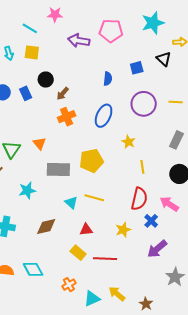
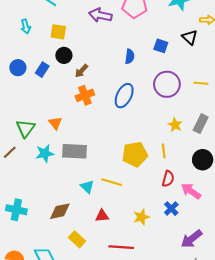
yellow square: (32, 52) -> (58, 32), moved
blue square: (137, 68) -> (161, 46), turned 32
blue rectangle: (26, 93) -> (42, 70), turned 56
yellow star: (128, 142) -> (175, 125), moved
yellow pentagon: (91, 161) -> (135, 154), moved
cyan star: (27, 190) -> (45, 153), moved
red semicircle: (139, 199) -> (168, 179), moved, size x0.7
purple arrow: (157, 249) -> (191, 239), moved
yellow rectangle: (78, 253) -> (77, 239), moved

